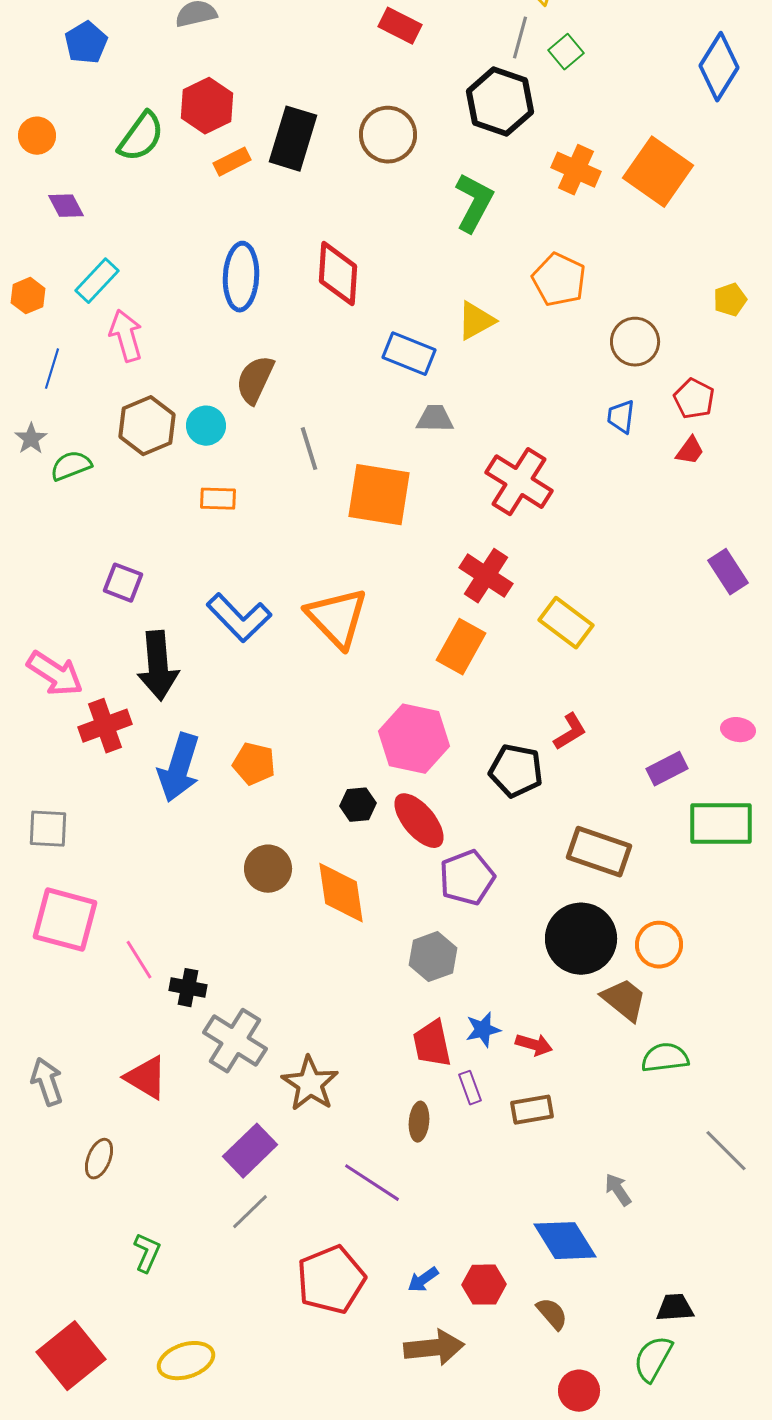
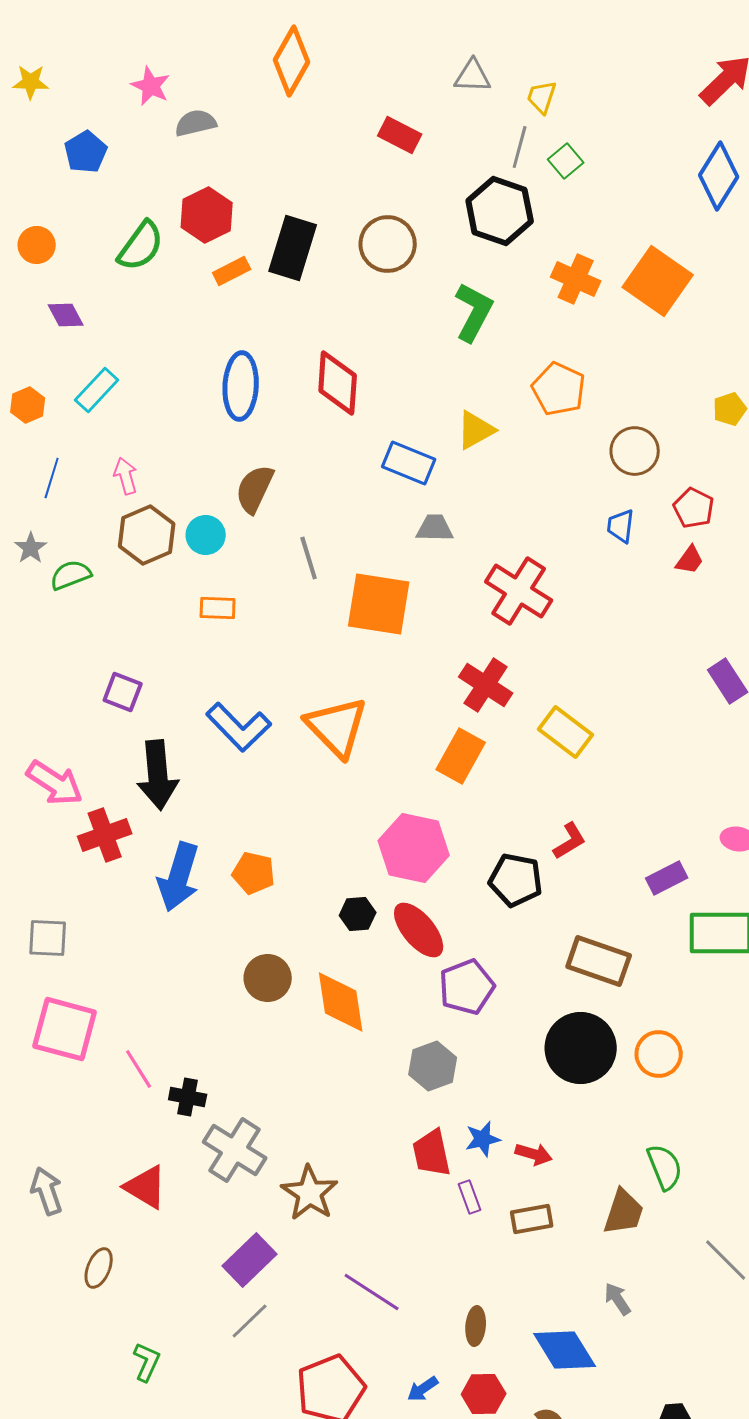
pink arrow: (126, 336) -> (126, 476), moved, size x0.7
brown trapezoid: (624, 1000) -> (624, 1212), moved, turned 69
green semicircle: (665, 1058) -> (665, 1167), turned 75
brown ellipse: (419, 1122) -> (476, 1326), moved

